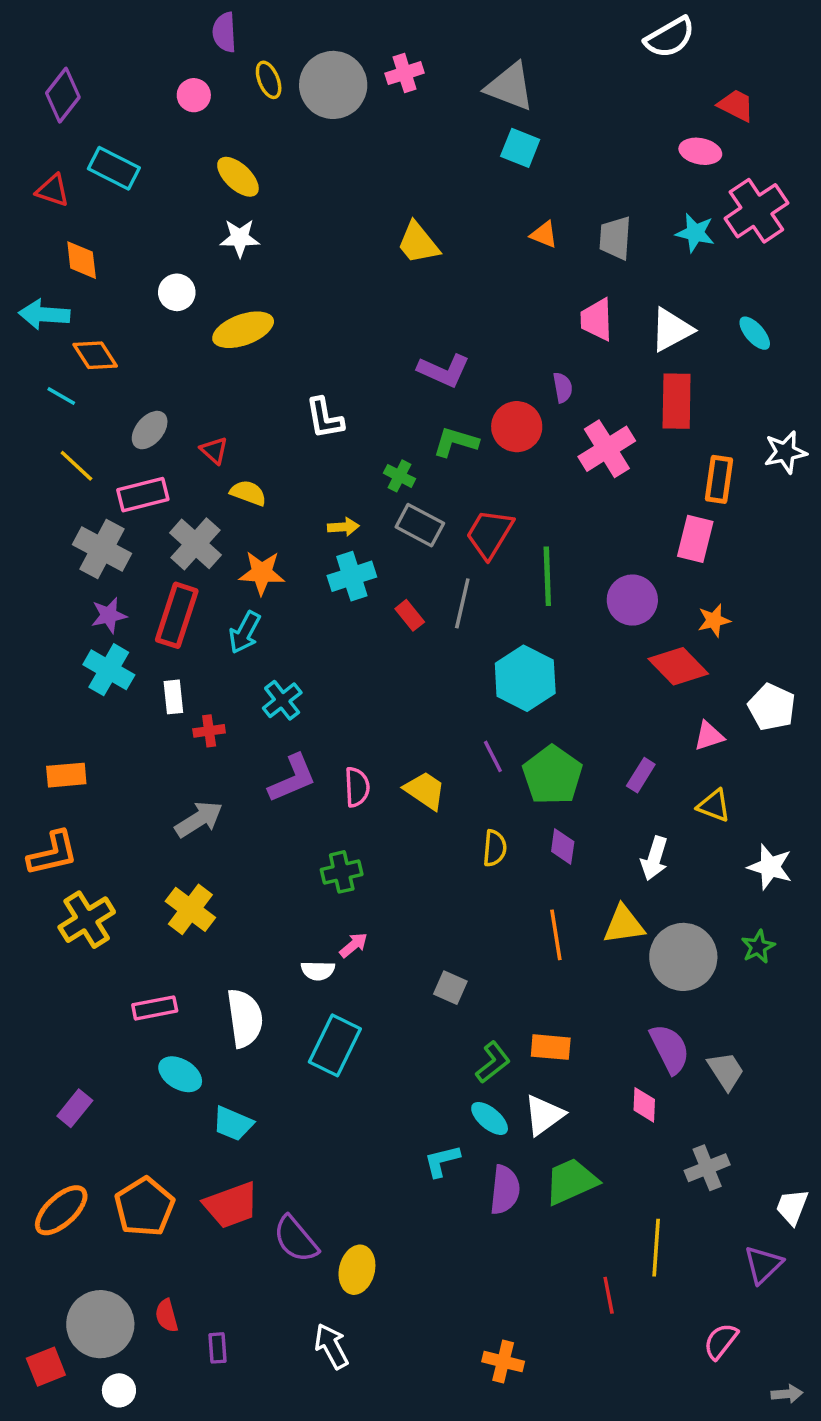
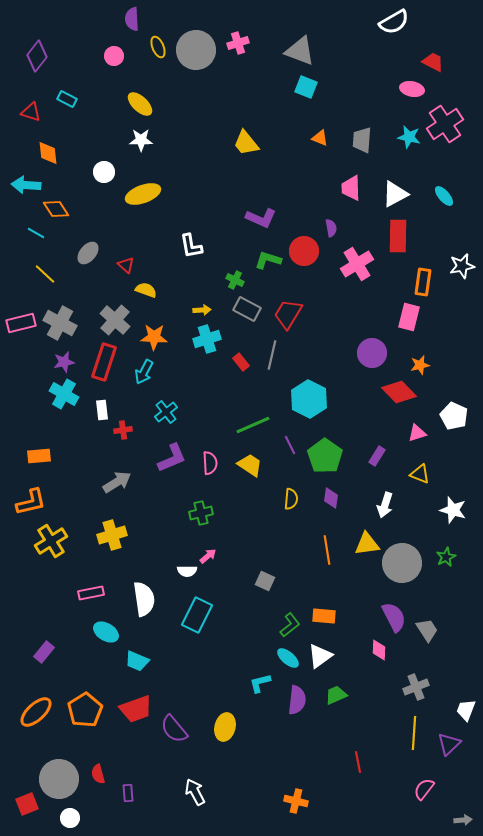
cyan rectangle: (114, 168) -> (67, 99), size x0.7
pink rectangle: (143, 495) -> (21, 323), moved
green line: (547, 576) -> (253, 425), moved, turned 68
yellow cross: (190, 909) -> (112, 535), turned 36
green trapezoid: (571, 1181) -> (336, 695), size x0.7
yellow line: (656, 1248) -> (414, 733), moved
yellow ellipse: (357, 1270) -> (225, 727), moved

